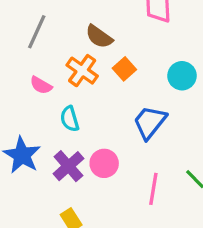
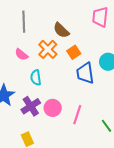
gray line: (37, 32) -> (24, 22), turned -35
blue trapezoid: (150, 122) -> (85, 73), moved, turned -55
pink line: (153, 189) -> (77, 115), moved

